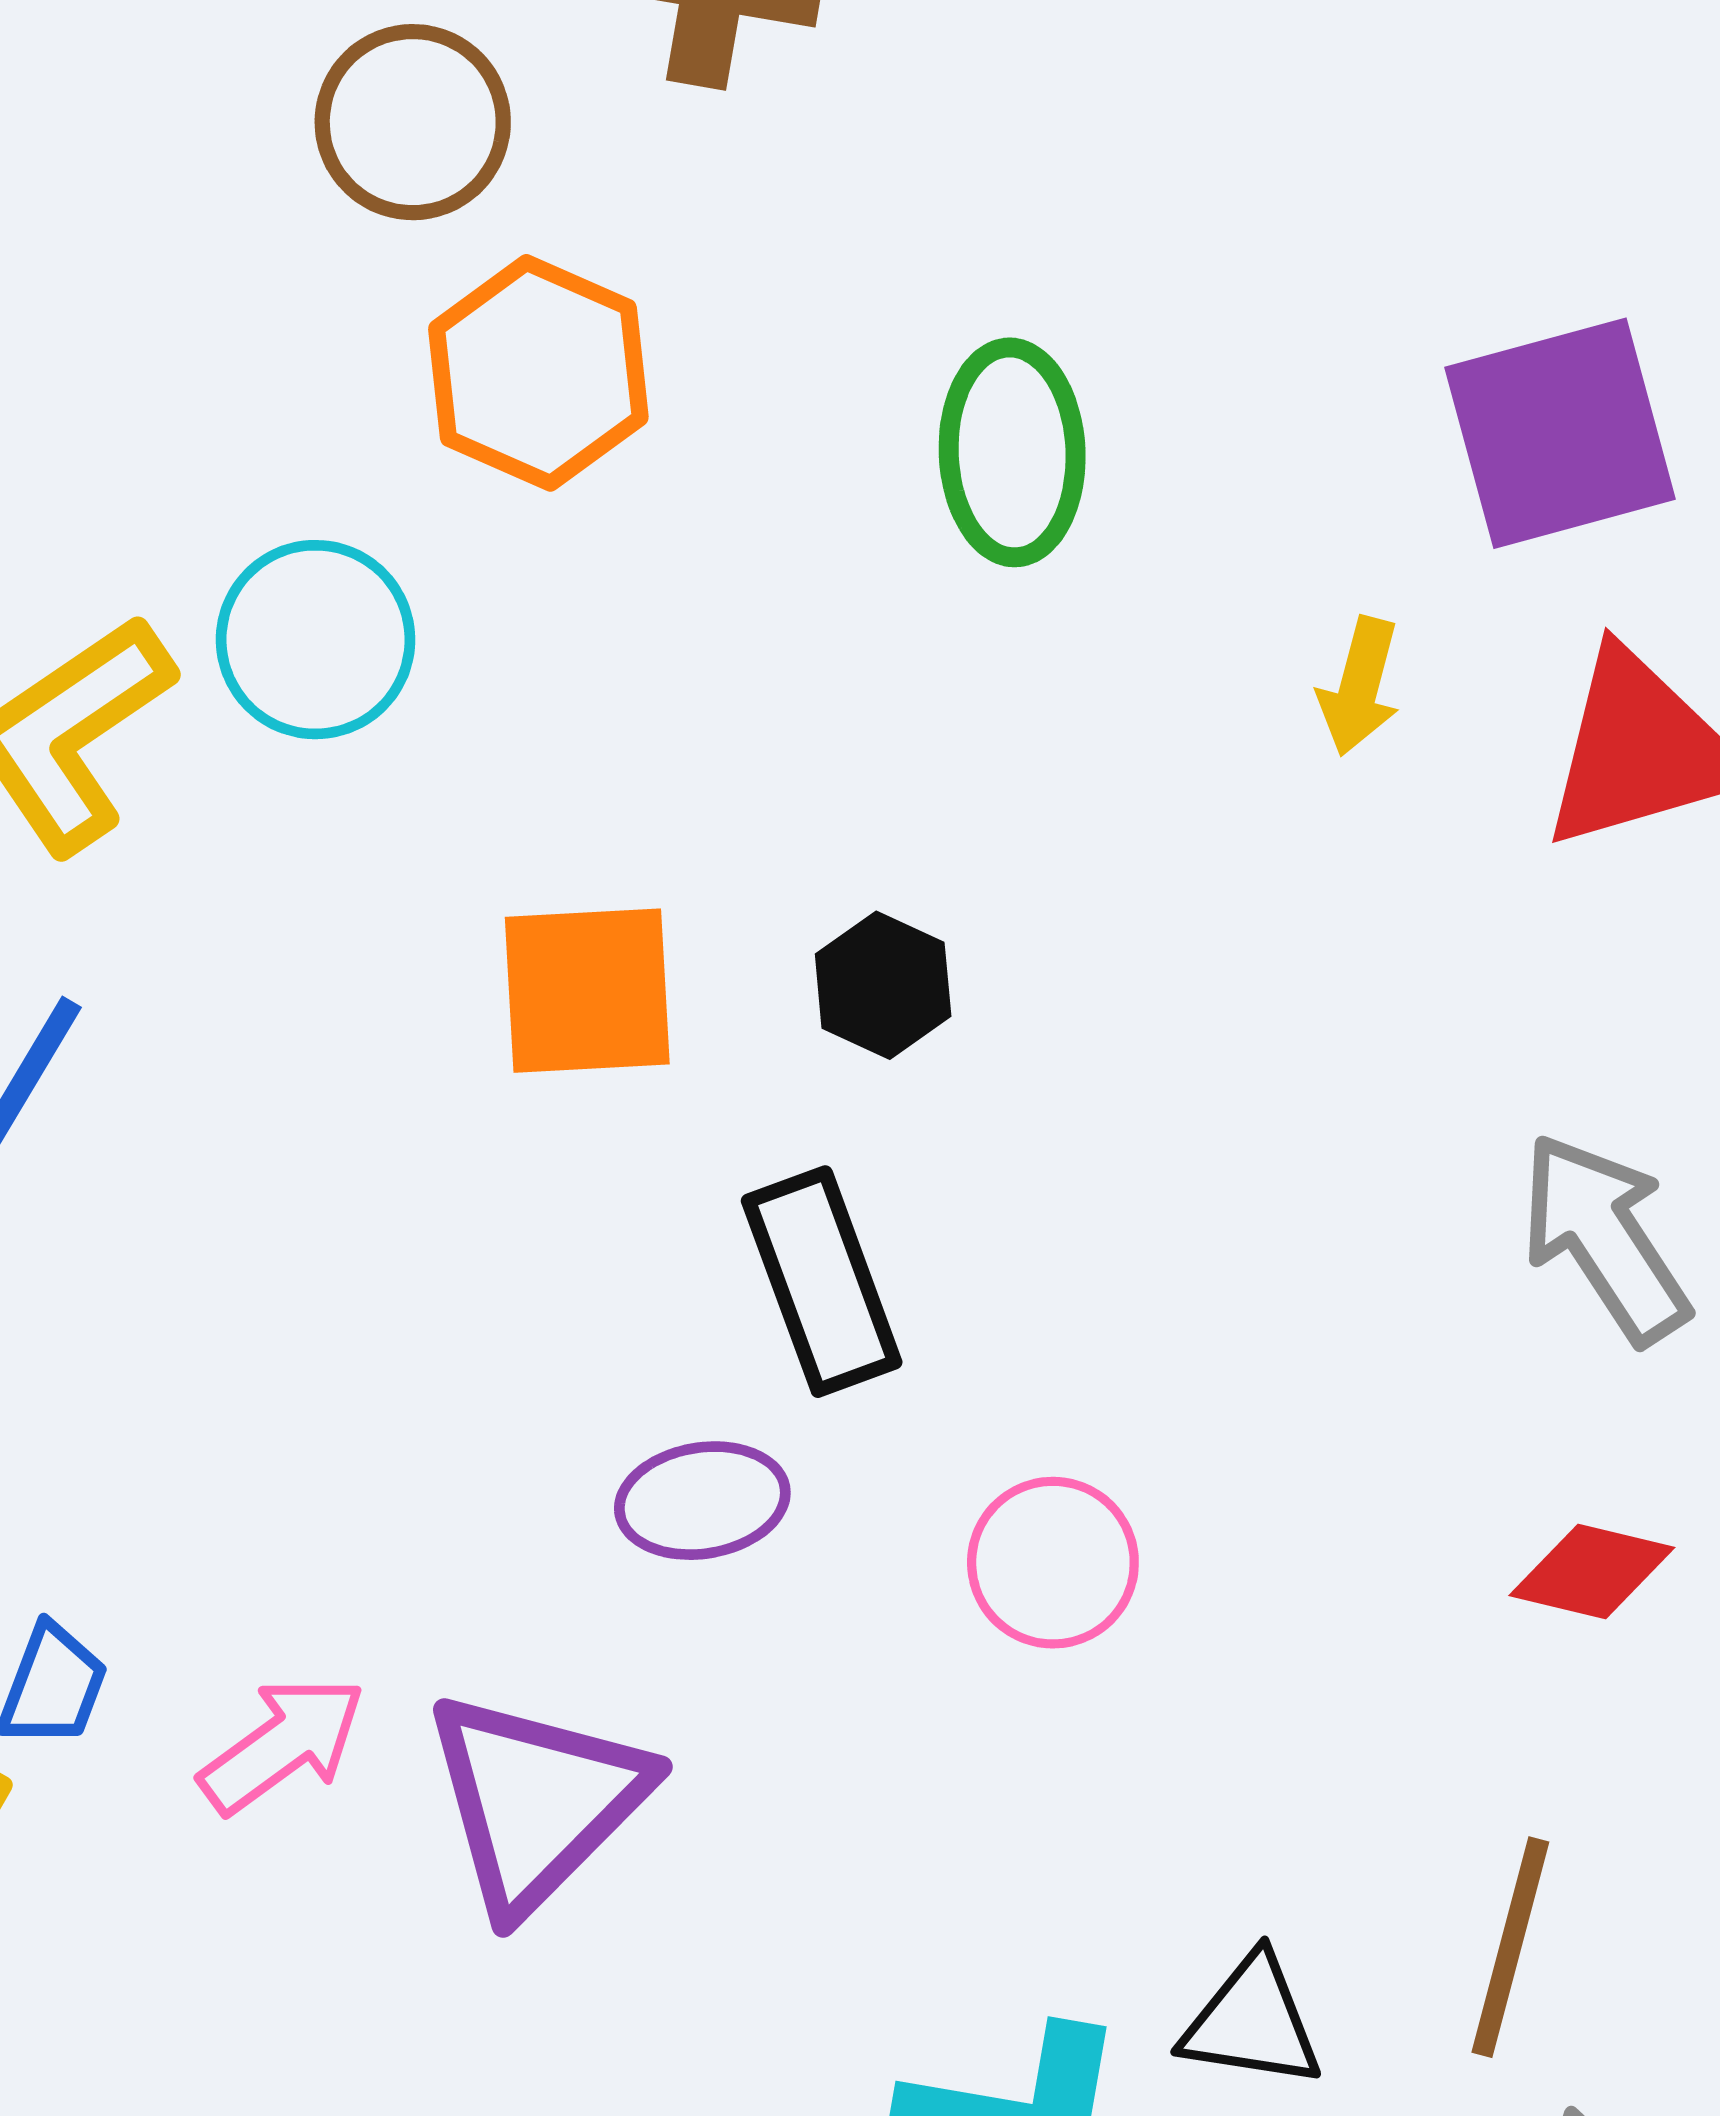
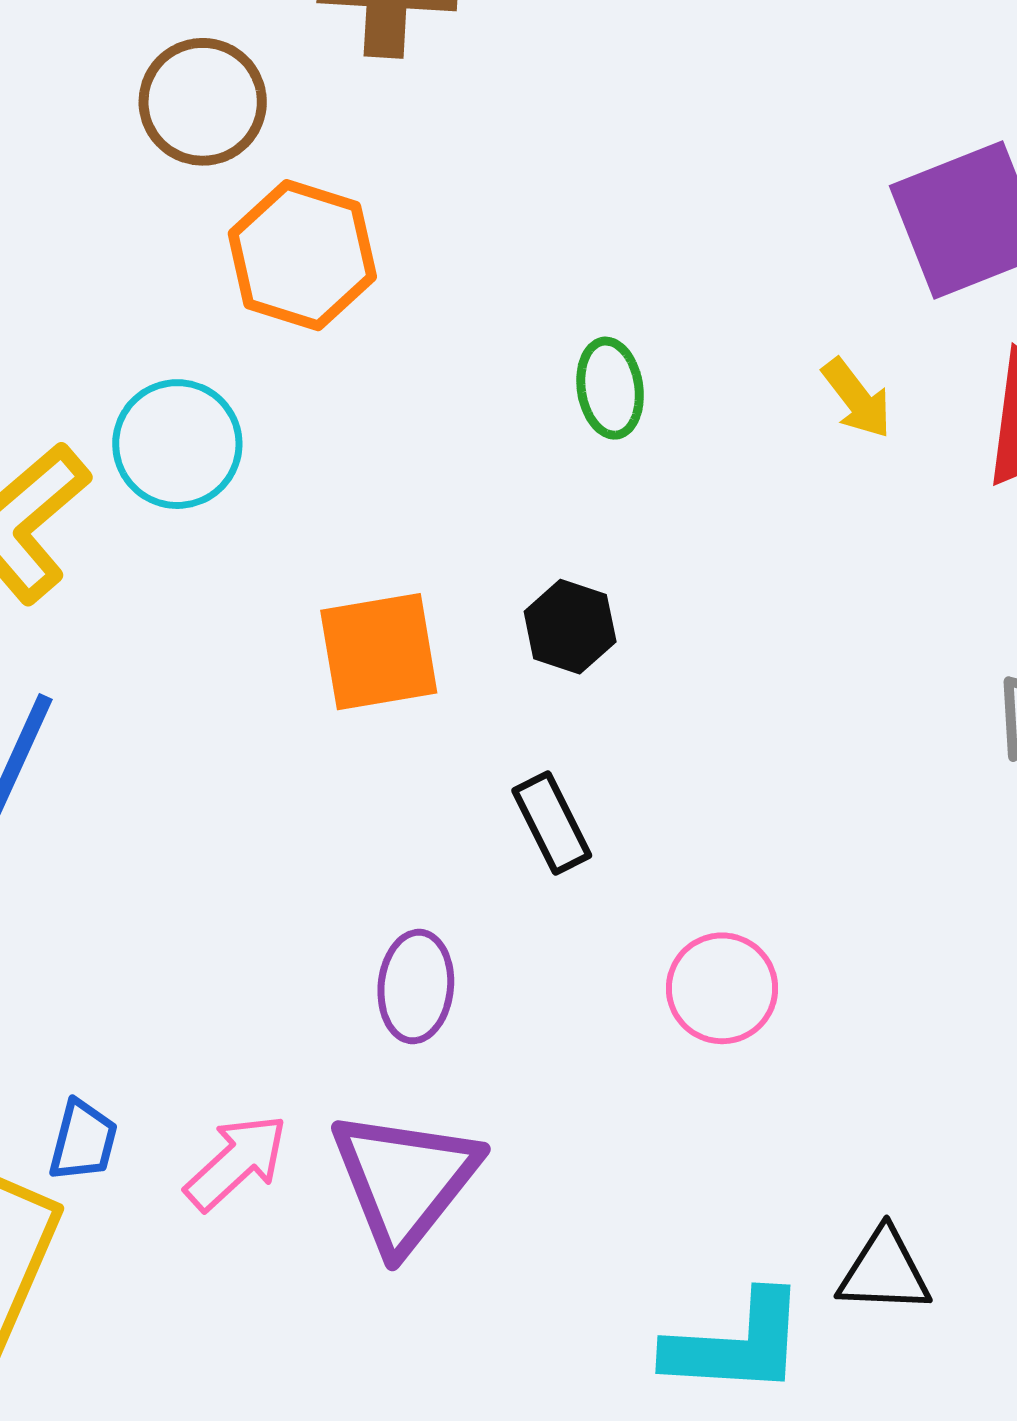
green ellipse: (1012, 452) -> (610, 388), moved, size x0.7
yellow arrow: (1359, 686) -> (857, 398), turned -46
black rectangle: (822, 1282) -> (552, 823), size x0.7
purple ellipse: (702, 1501) -> (416, 987), moved, turned -69

